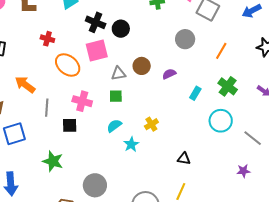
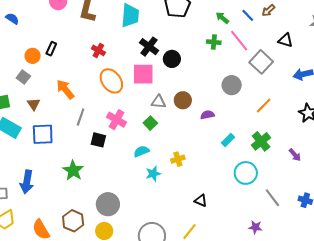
green square: (116, 96) -> (150, 123), turned 32

